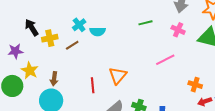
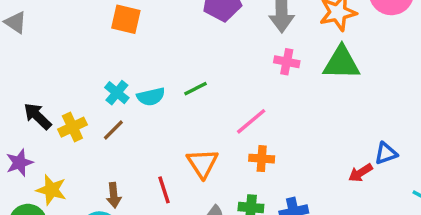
green line: (146, 23) -> (196, 89), moved
pink line: (165, 60) -> (251, 121), moved
brown arrow: (54, 79) -> (114, 195), moved
orange cross: (195, 85) -> (262, 159), moved

